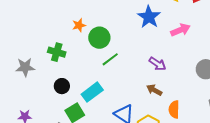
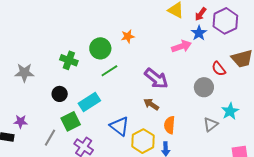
blue star: (149, 17) -> (199, 33), moved, size x0.7
orange star: (79, 25) -> (128, 36), moved
green cross: (57, 52) -> (69, 60), moved
purple arrow: (157, 64) -> (156, 78), size x1.4

